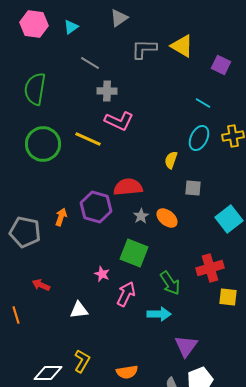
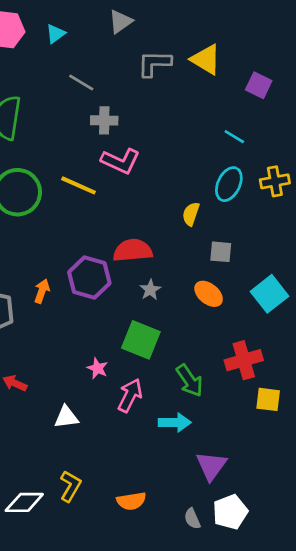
orange ellipse: (167, 218) -> (209, 294), moved

